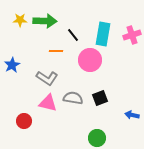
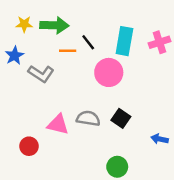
orange line: (56, 51) -> (68, 51), moved
blue star: (12, 65) -> (14, 56), moved
gray L-shape: (47, 78) -> (41, 74), moved
black square: (100, 98) -> (121, 118), turned -35

